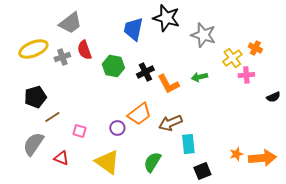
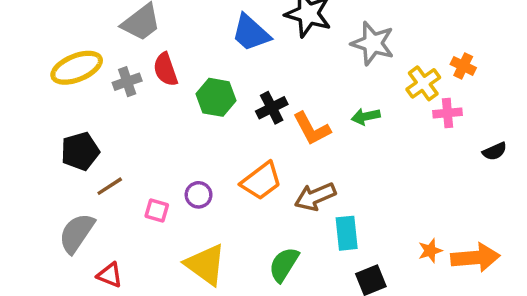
blue trapezoid: (133, 29) -> (251, 33), turned -60
purple circle: (117, 128) -> (199, 195), moved
red triangle: (61, 158) -> (110, 275), moved

